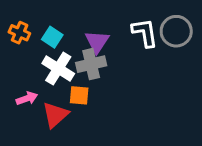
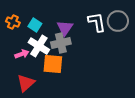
orange square: (79, 95) -> (53, 64), size x1.5
pink arrow: (27, 98) -> (22, 54), moved
red triangle: (55, 115) -> (26, 83), moved

